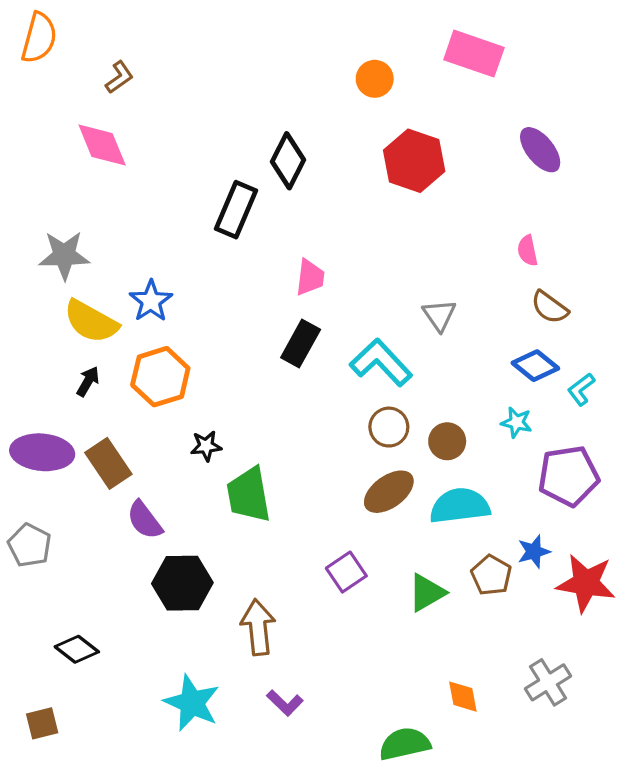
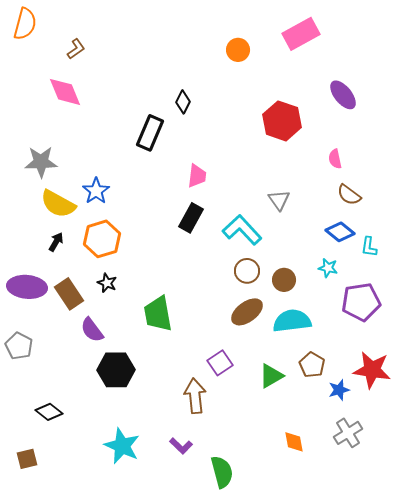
pink rectangle: (474, 54) -> (301, 34), turned -48
black diamond: (288, 161) -> (183, 102), size x0.7
red hexagon: (414, 161) -> (282, 121), moved
cyan L-shape: (581, 389) -> (369, 247), turned -45
black star: (206, 446) -> (107, 283), moved, turned 30
blue star: (534, 552) -> (339, 390), moved
brown arrow: (258, 627) -> (195, 396), moved
green semicircle: (405, 744) -> (222, 472), moved, turned 88

